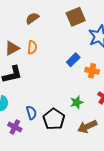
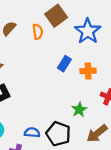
orange semicircle: (32, 47) -> (38, 32), moved
blue semicircle: (31, 113) -> (32, 132), turned -56

